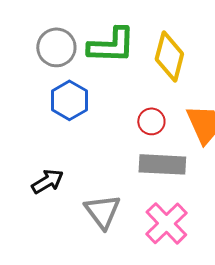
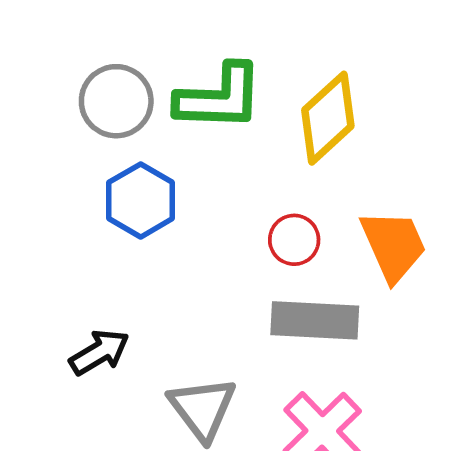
yellow diamond: (169, 56) -> (328, 118), turned 33

